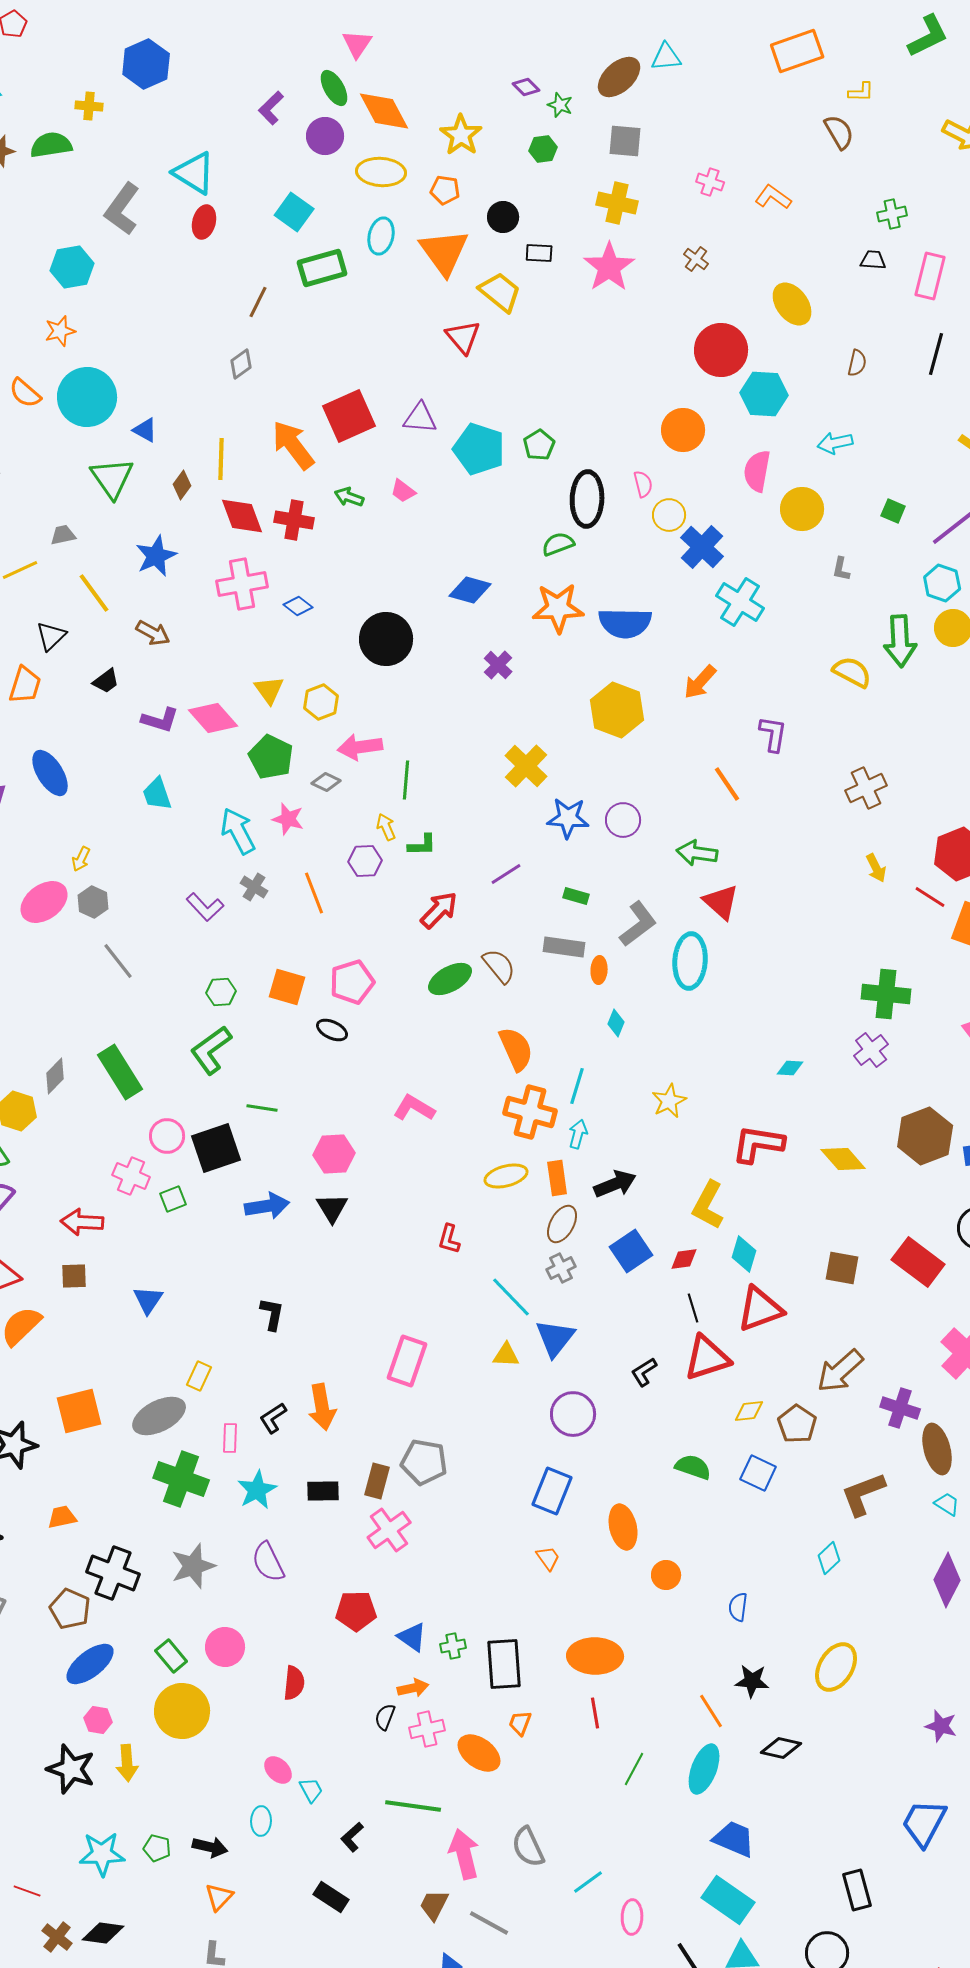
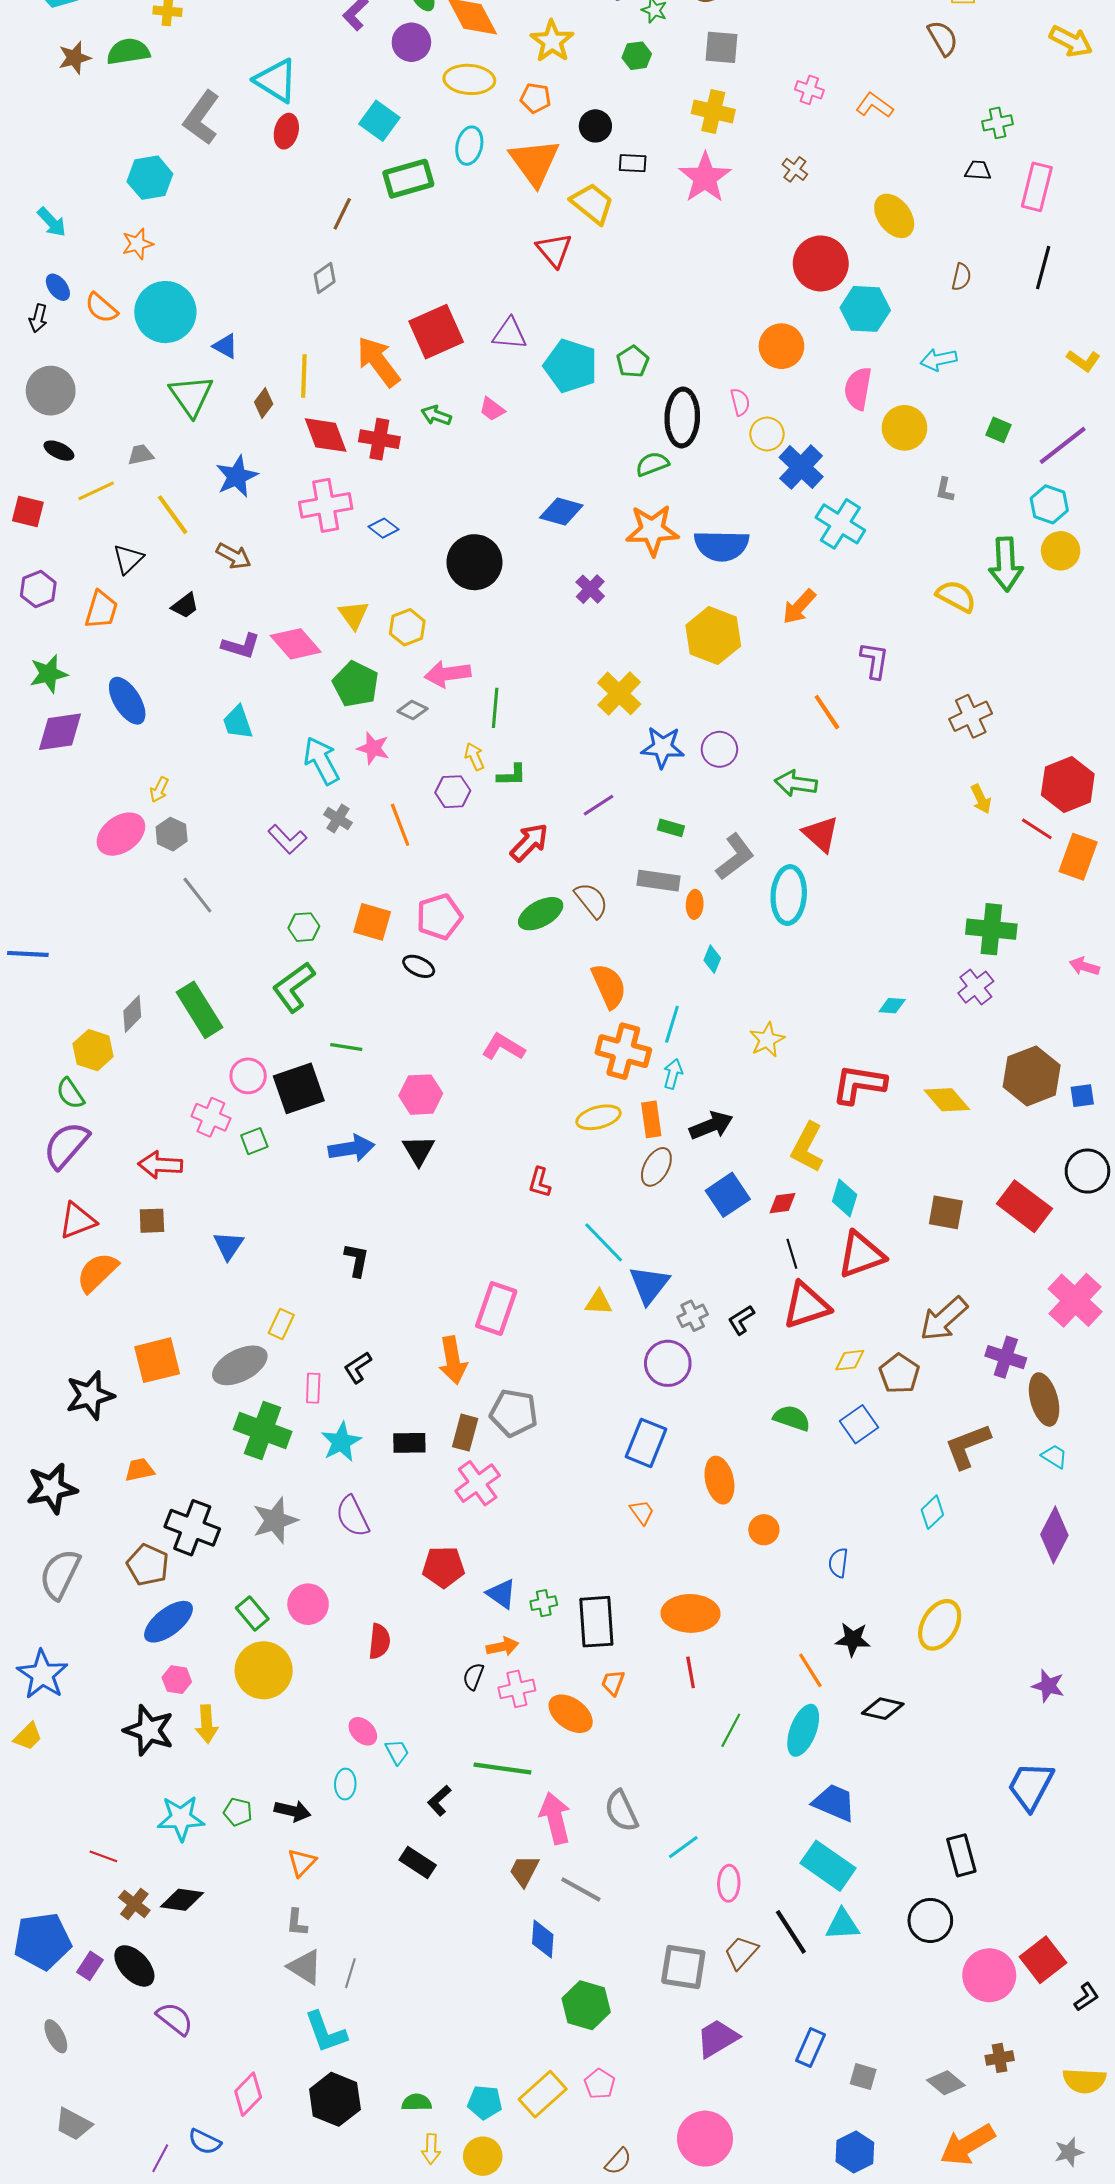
gray cross: (561, 1268) -> (693, 1316), moved
orange arrow: (322, 1407) -> (453, 1360), moved
blue square: (758, 1473) -> (859, 1424), turned 30

